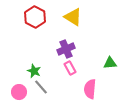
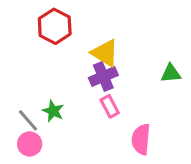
yellow triangle: (73, 17) -> (105, 53), moved
green triangle: (110, 63) -> (171, 73), moved
gray line: (41, 87) -> (28, 120), moved

